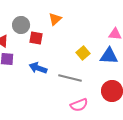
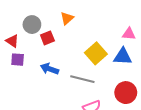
red square: (36, 38) -> (47, 38), turned -32
yellow square: (83, 53) -> (96, 53), size x1.5

